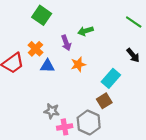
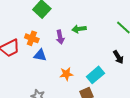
orange cross: (35, 49) -> (32, 38), turned -32
orange star: (78, 64) -> (66, 74), moved

